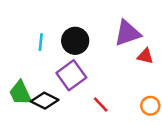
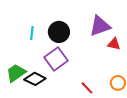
green trapezoid: (20, 93) -> (16, 73), turned 80
red line: (101, 104) -> (87, 88), moved

